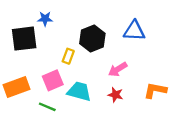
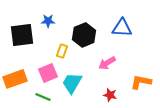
blue star: (45, 19) -> (48, 21), moved
cyan trapezoid: (79, 91) -> (72, 83), turned -75
red star: (116, 95) -> (110, 95), moved

